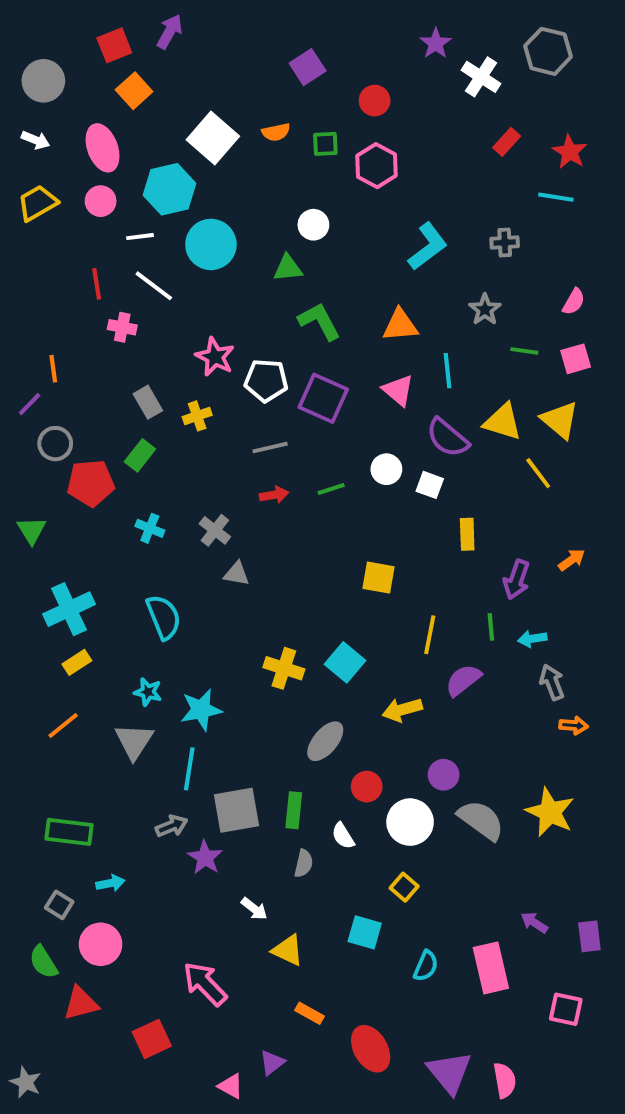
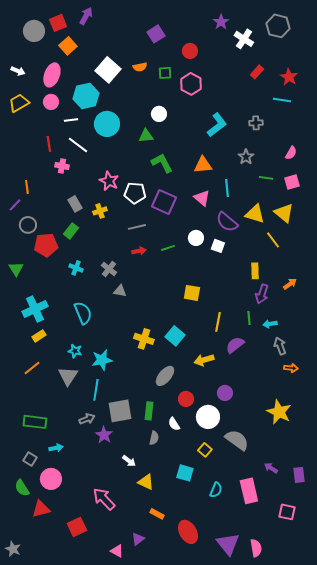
gray circle: (43, 81) -> (34, 31), moved
pink ellipse: (103, 148) -> (52, 75), turned 40
yellow rectangle: (467, 534) -> (255, 271), moved
gray semicircle: (481, 820) -> (237, 440), moved

